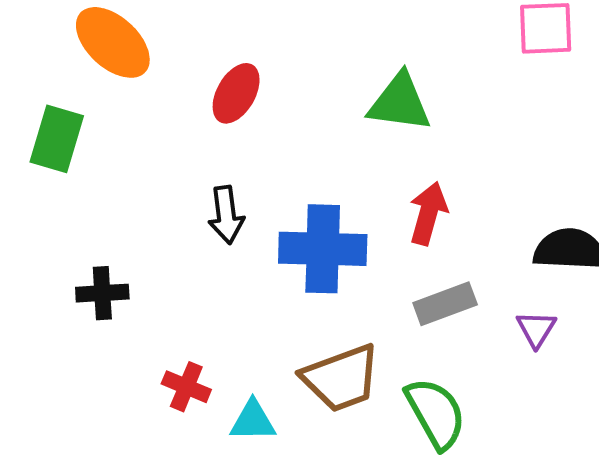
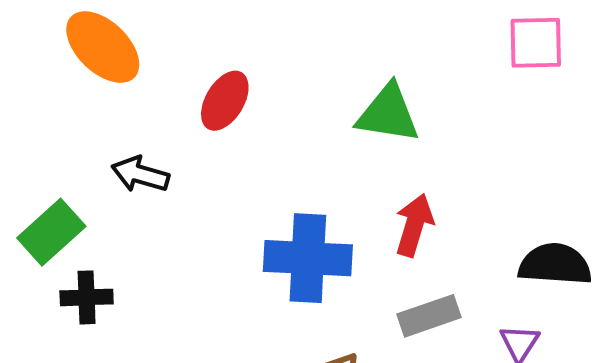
green rectangle: (57, 139) -> (51, 232), moved, turned 30
black arrow: (226, 215) -> (140, 174), moved, turned 112

